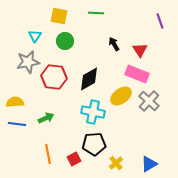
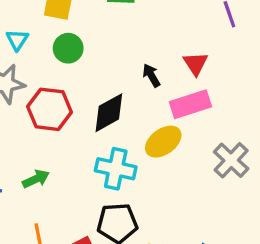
black arrow: (114, 44) -> (151, 75), moved
pink rectangle: (137, 74) -> (190, 104), turned -40
gray cross: (149, 101) -> (231, 160), moved

